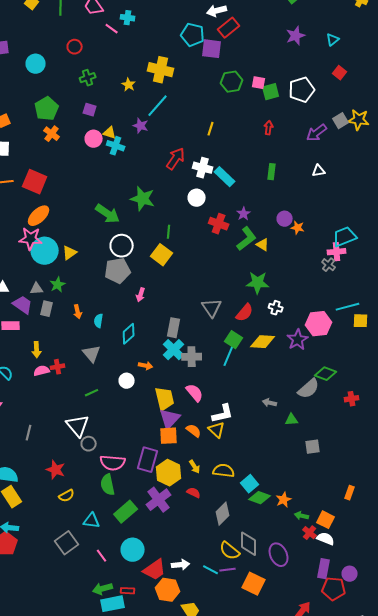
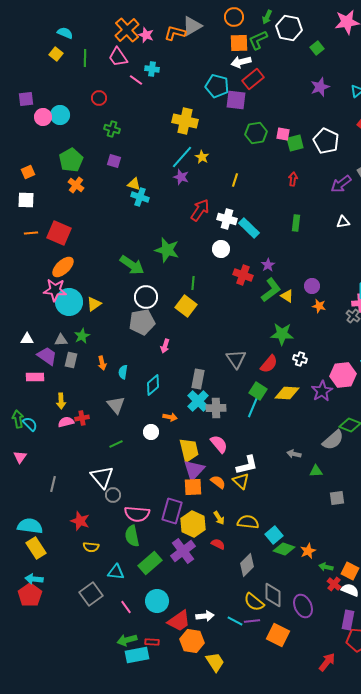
green cross: (88, 78) -> (112, 129), turned 35
yellow star: (129, 85) -> (202, 157), moved
white pentagon: (302, 90) -> (326, 141), turned -30
purple star: (141, 126) -> (181, 177), moved
pink circle: (94, 139) -> (43, 117), moved
purple circle: (285, 219) -> (312, 286), moved
orange star: (298, 228) -> (319, 306), moved
yellow semicircle: (67, 496) -> (91, 547), turned 35

